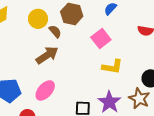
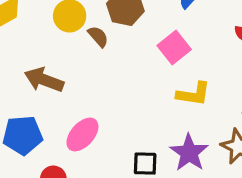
brown arrow: (47, 55) -> (44, 80), moved, turned -125

